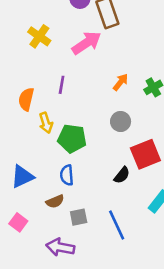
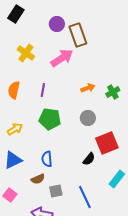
orange arrow: (121, 82) -> (88, 88), turned 32
orange semicircle: (26, 99) -> (14, 90), moved
yellow arrow: (46, 123) -> (15, 129), moved, turned -105
green pentagon: (72, 139) -> (50, 119), moved

